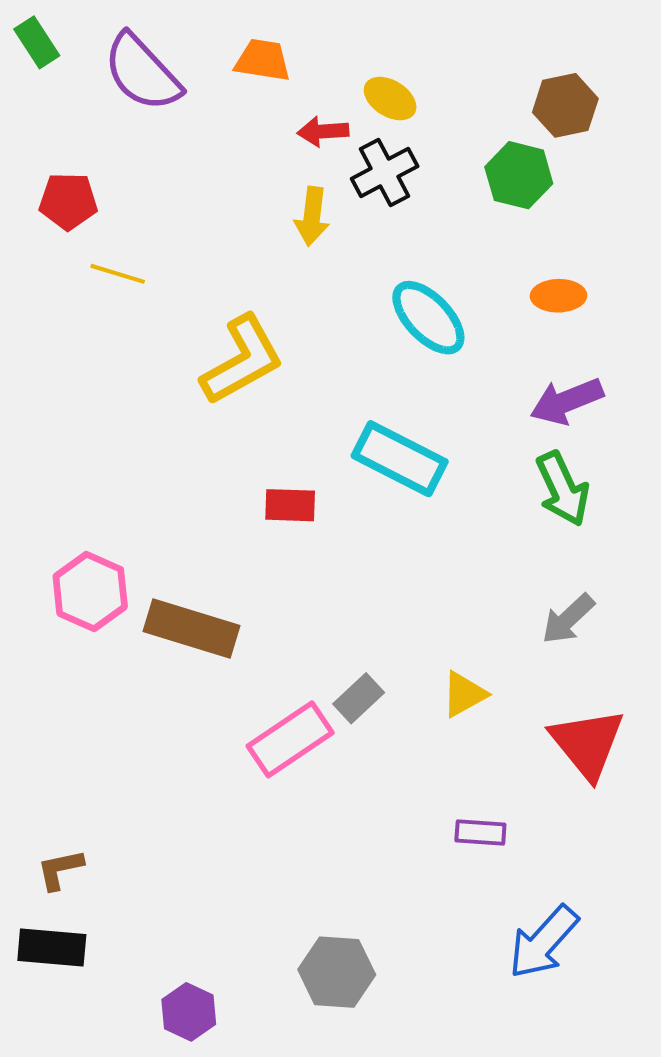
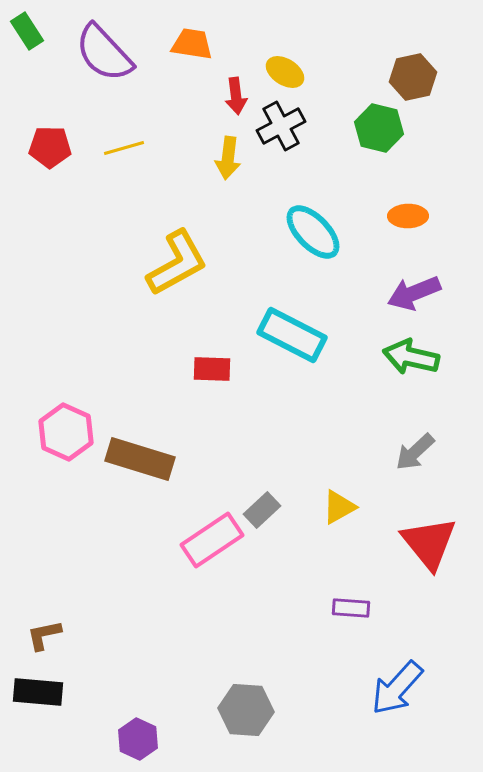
red arrow: (323, 131) -> (236, 96), turned -93
yellow line: (118, 274) -> (124, 148), moved, turned -33
green arrow: (563, 489) -> (411, 357), turned 128

